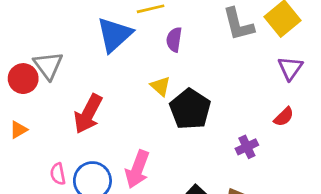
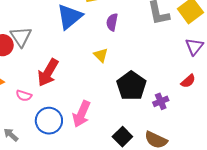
black pentagon: (190, 109) -> (131, 86), moved
pink semicircle: (58, 174) -> (24, 96), moved, turned -63

